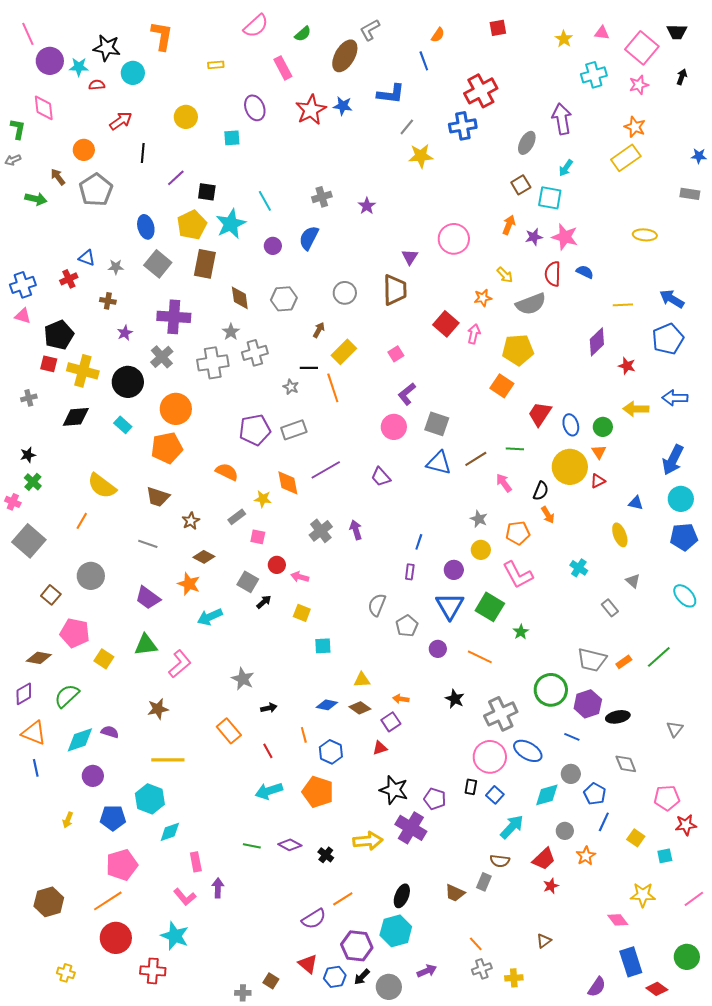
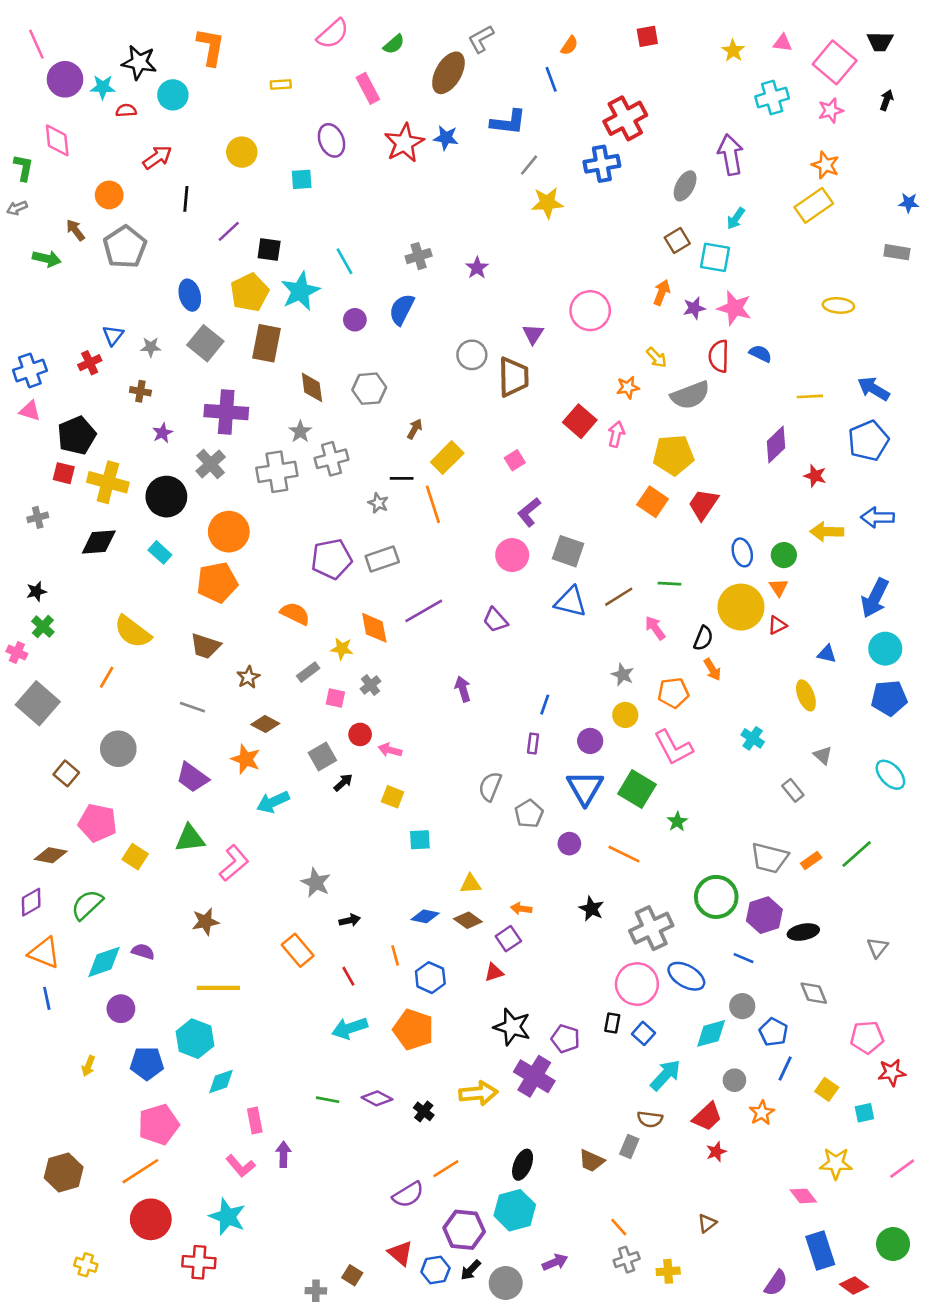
blue triangle: (87, 258) -> (113, 335), turned 48
gray circle: (345, 293) -> (472, 355), moved
red trapezoid: (540, 414) -> (703, 504), moved
gray cross: (321, 531) -> (370, 685), moved, size x0.7
gray square: (248, 582) -> (322, 757), turned 30

